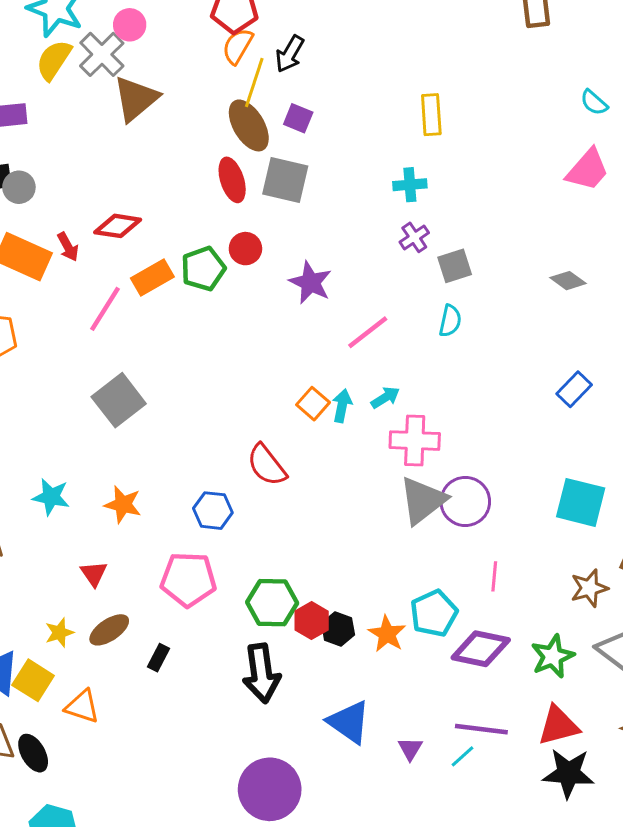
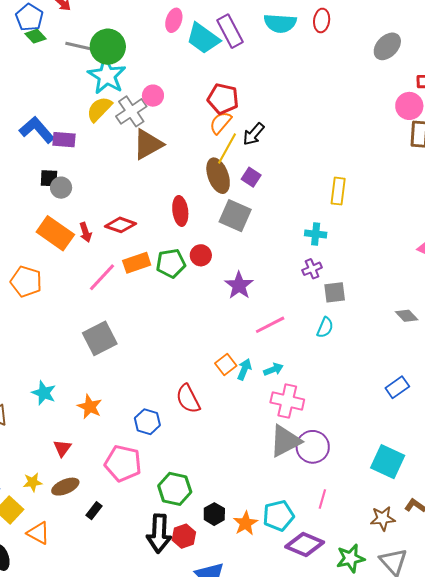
red ellipse: (232, 180) -> (180, 211), moved
red hexagon: (312, 621) -> (184, 536), moved

